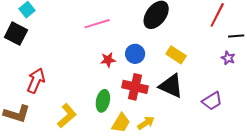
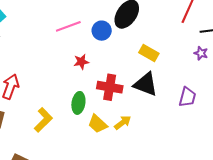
blue circle: (135, 54) -> (102, 31), moved
purple trapezoid: (212, 101) -> (187, 97), turned -40
yellow trapezoid: (121, 123) -> (98, 124), turned 105

